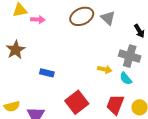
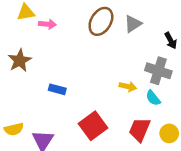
brown ellipse: (82, 16) -> (101, 21), turned -35
gray triangle: (108, 18) -> (133, 24), turned 42

